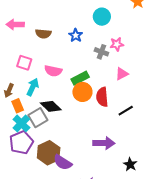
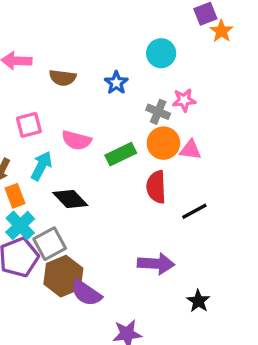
pink square: (24, 63) -> (29, 125), turned -35
pink triangle: (122, 74) -> (191, 150), turned 32
orange circle: (82, 92) -> (163, 143), moved
gray square: (38, 118) -> (50, 244), moved

